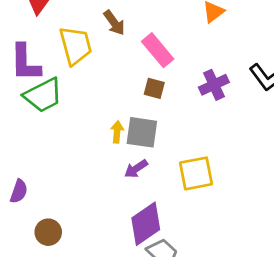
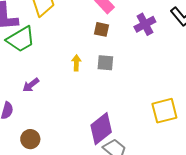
gray square: (142, 132) -> (105, 63), moved, size x0.7
purple arrow: (136, 169) -> (31, 85), moved
yellow square: (196, 173) -> (164, 111), moved

